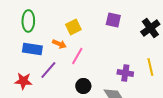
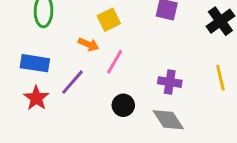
blue rectangle: (32, 49) -> (35, 63), moved
purple cross: (125, 73) -> (170, 82), moved
red star: (23, 81) -> (36, 98), turned 30

